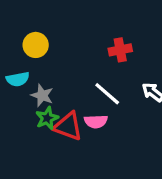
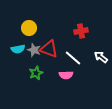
gray star: (42, 95) -> (34, 50), moved
red triangle: (68, 126) -> (49, 49), moved

